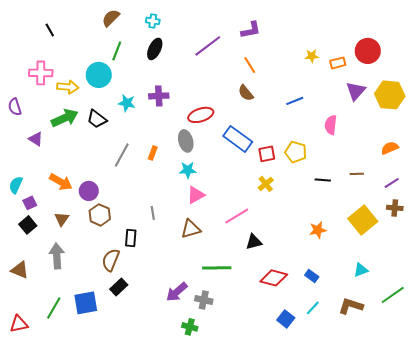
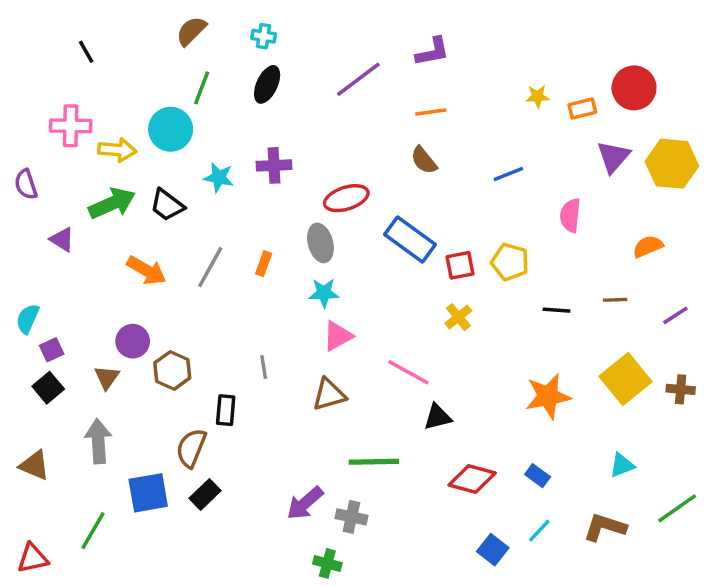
orange line: (250, 65) -> (431, 112), turned -66
orange semicircle: (390, 148) -> (648, 246), moved
orange arrow: (61, 182) -> (146, 271), moved
purple circle: (89, 191) -> (133, 341), moved
brown cross: (395, 208) -> (681, 389), moved
pink line: (237, 216) -> (408, 372), turned 60
orange star: (318, 230) -> (548, 396), size x1.5
blue square: (86, 303) -> (148, 493), moved

